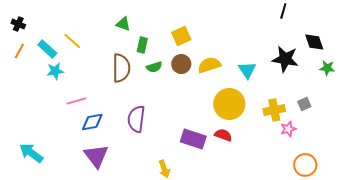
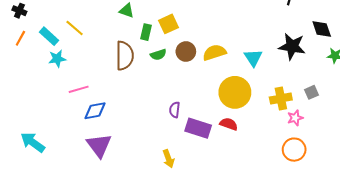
yellow square: (181, 36) -> (168, 24), moved
purple semicircle: (136, 119) -> (175, 110), moved, size x0.6
orange circle: (305, 165) -> (294, 150), moved

